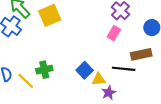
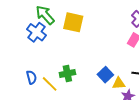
yellow square: (50, 15) -> (73, 22), turned 35

